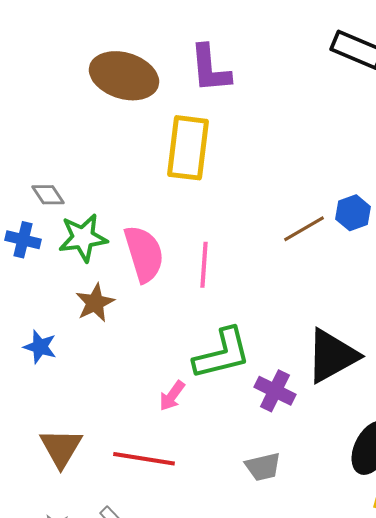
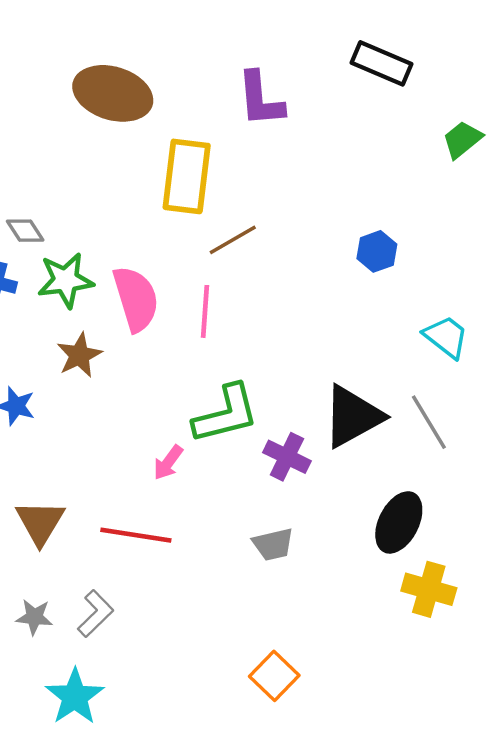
purple L-shape: (210, 69) -> (260, 99), moved
brown line: (304, 229) -> (233, 240), moved

